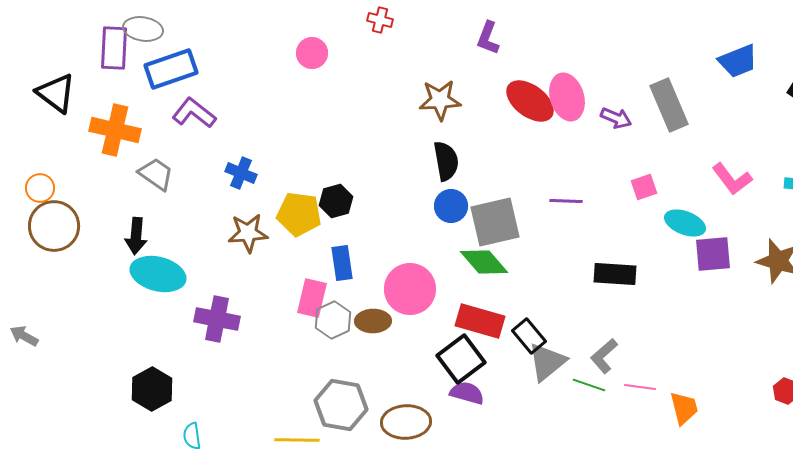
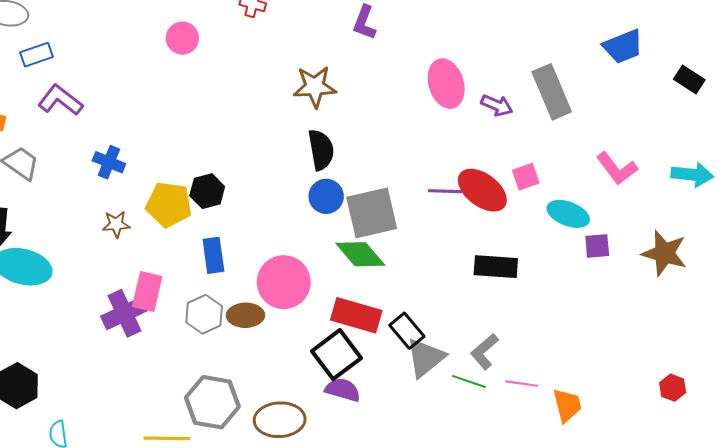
blue rectangle: (171, 69) -> (37, 55), size x0.6
red ellipse: (530, 101) -> (482, 190), moved
brown star: (248, 233) -> (116, 224), size x0.7
purple square: (713, 254) -> (597, 246), size x0.7
pink rectangle: (312, 298) -> (147, 291), moved
purple cross: (217, 319) -> (124, 313), moved, turned -36

